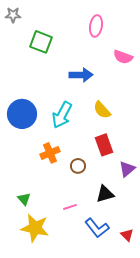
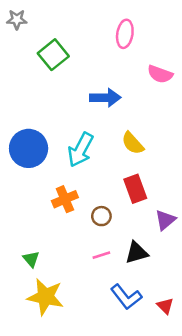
green square: (41, 42) -> (53, 55), turned 30
pink line: (70, 207) -> (101, 255), moved

